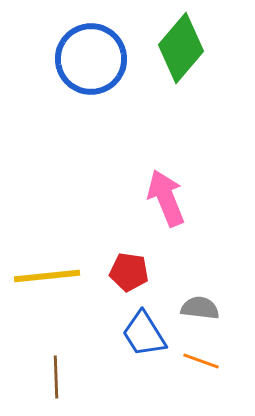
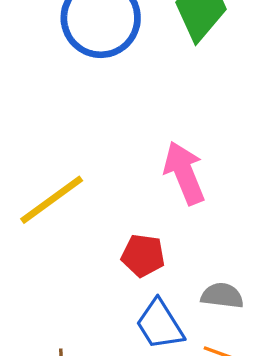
yellow line: (47, 276) -> (52, 200), moved, turned -30

